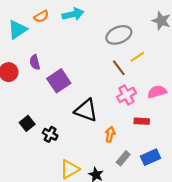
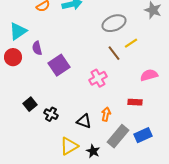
cyan triangle: (17, 29) -> (18, 31), moved
pink cross: (126, 95) -> (98, 78), moved
black triangle: (86, 110) -> (84, 121), moved, size x0.7
gray rectangle: (123, 158) -> (118, 136), size x1.6

